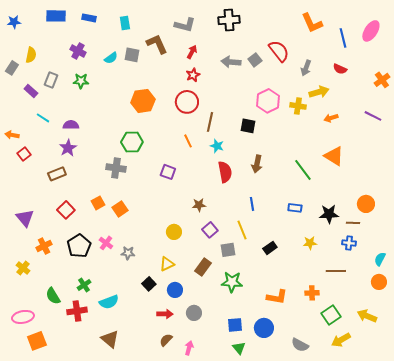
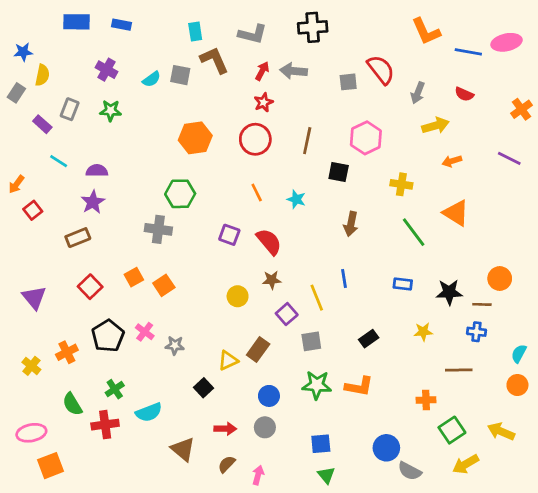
blue star: (14, 22) -> (23, 52), moved
cyan rectangle: (125, 23) -> (195, 31), moved
pink ellipse: (371, 31) -> (507, 42), turned 45
blue line: (343, 38) -> (468, 52), turned -66
gray square: (255, 60) -> (348, 82), turned 32
gray arrow: (231, 62) -> (294, 71), moved
yellow cross: (298, 106) -> (401, 184), moved
brown line: (210, 122) -> (307, 141), moved
orange arrow: (12, 135) -> (16, 184), turned -64
red semicircle: (225, 172) -> (269, 242), moved, turned -30
yellow line: (242, 230) -> (317, 298), moved
yellow circle: (174, 232) -> (238, 296), moved
orange cross: (44, 246) -> (67, 352), moved
brown rectangle: (203, 267) -> (258, 350), moved
blue circle: (175, 290) -> (269, 396), moved
orange L-shape: (277, 297) -> (359, 386), moved
blue circle: (264, 328) -> (386, 448), moved
brown triangle: (110, 339) -> (183, 449), moved

